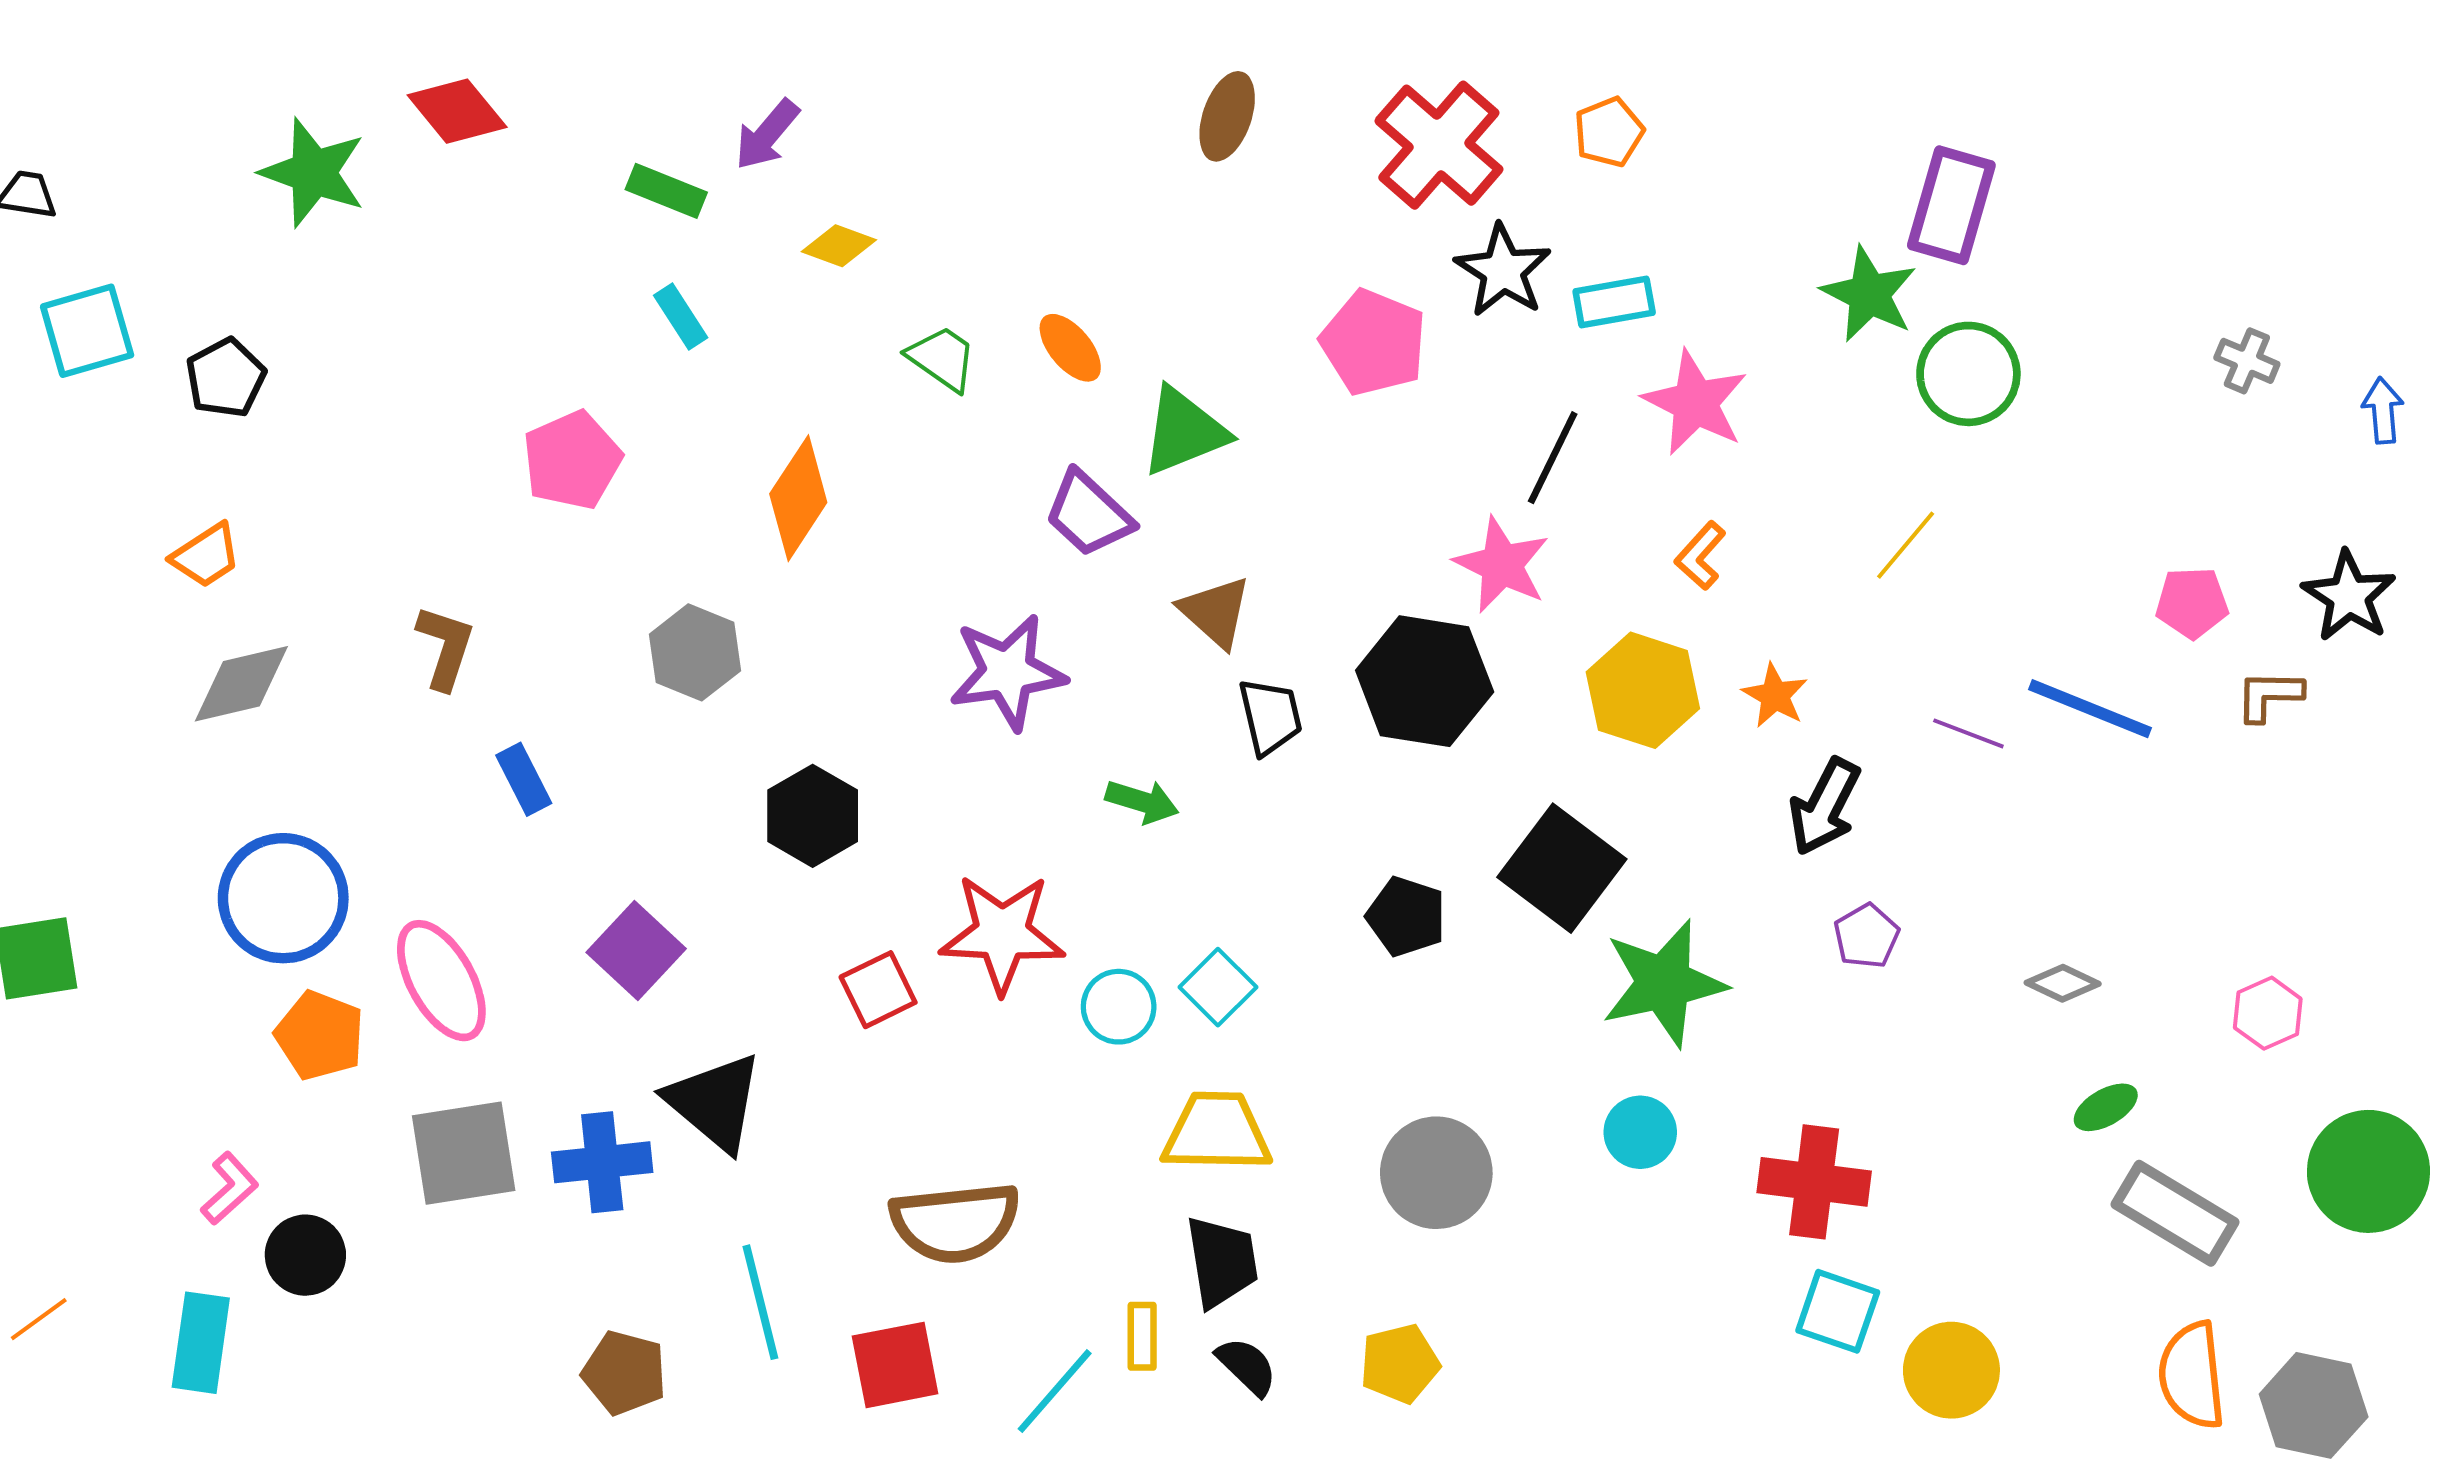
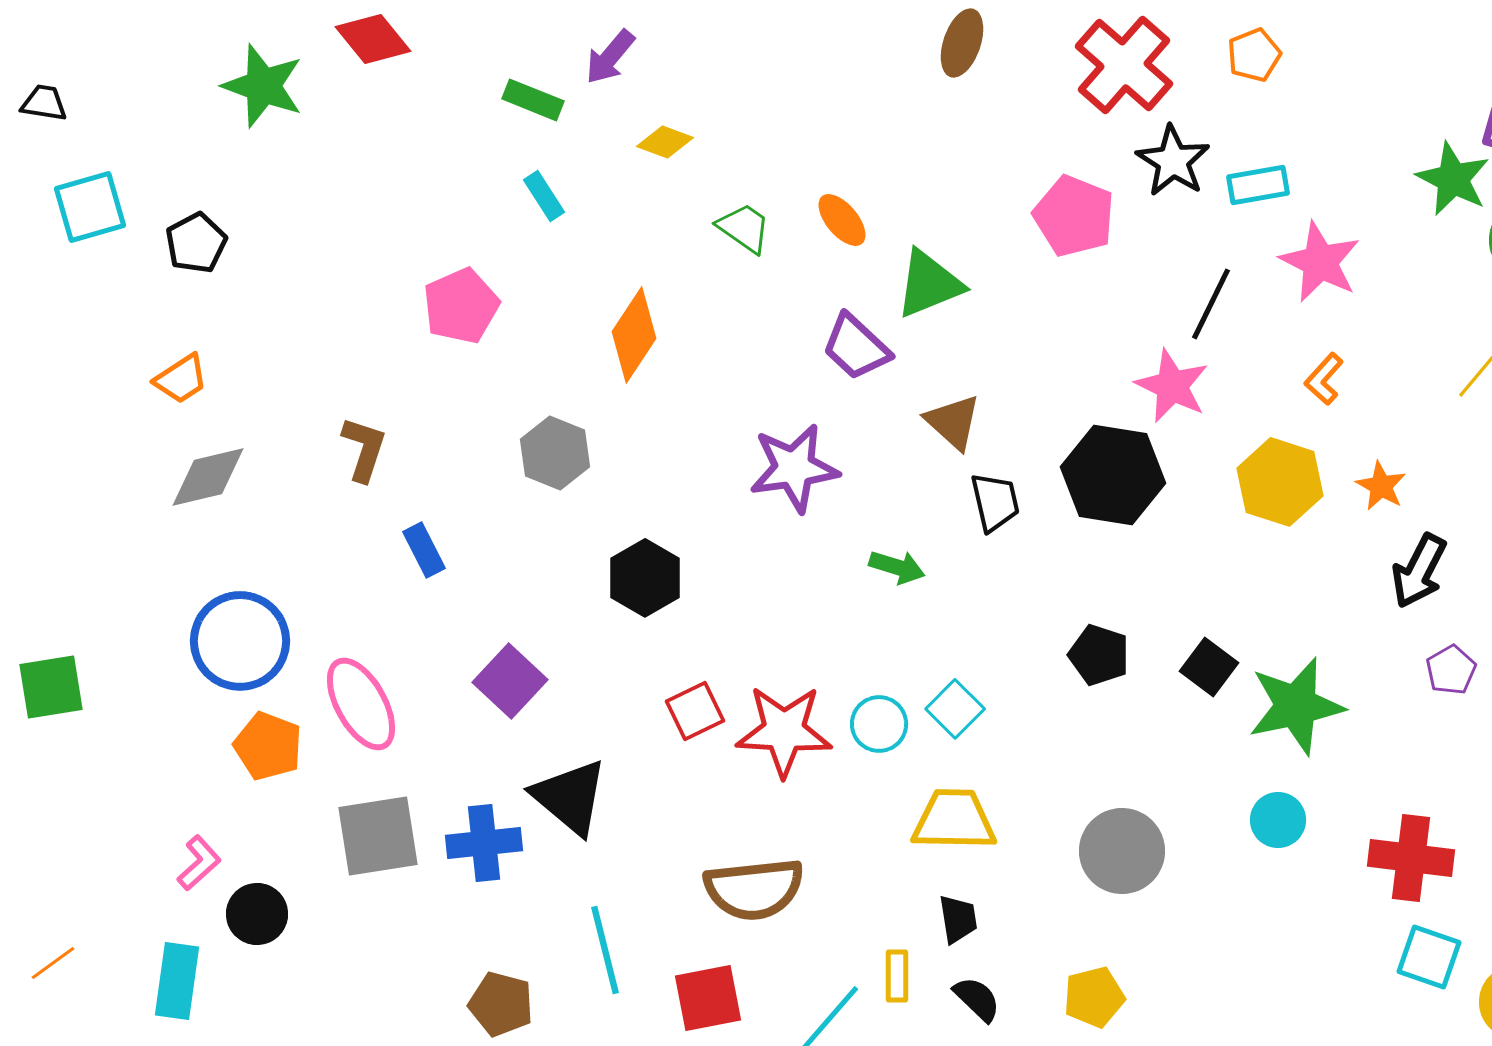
black square: (1562, 868) -> (1209, 667), moved, size x0.6
red star: (1002, 933) -> (784, 731), moved
black trapezoid: (1222, 1262) -> (958, 919), size x0.7

